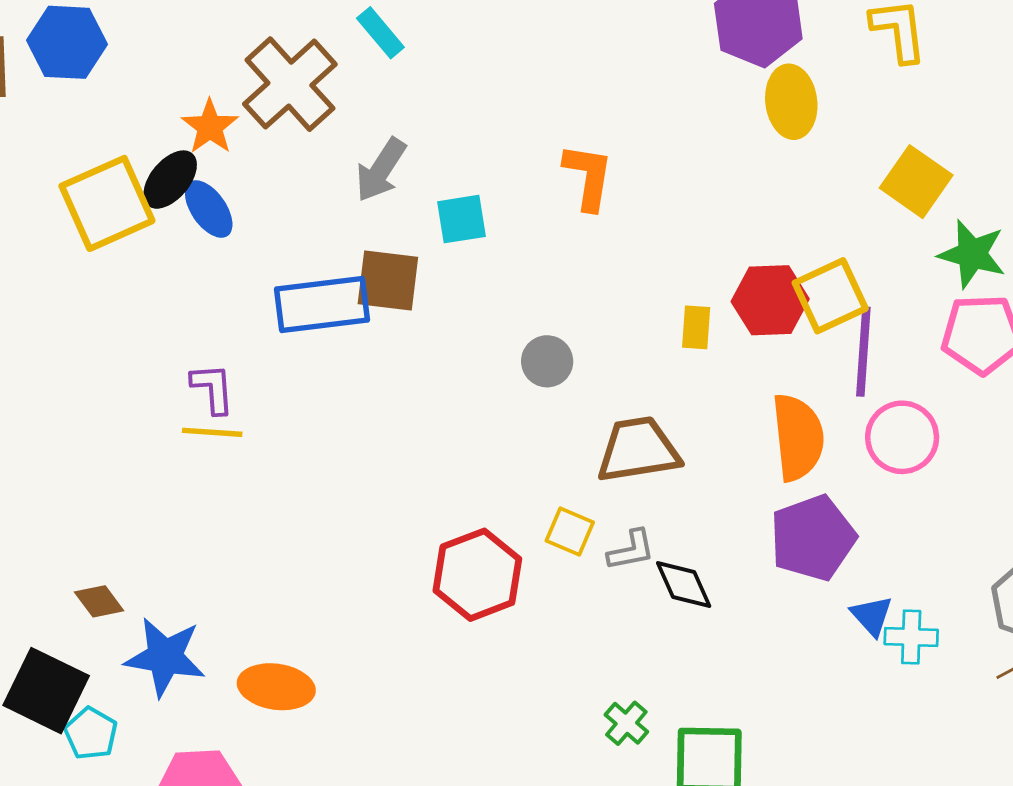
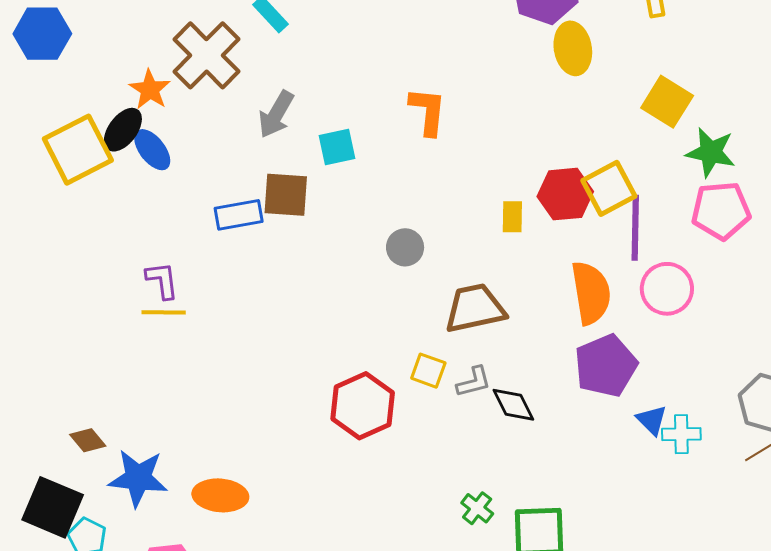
blue rectangle: (322, 305) -> (239, 215), size x0.7

